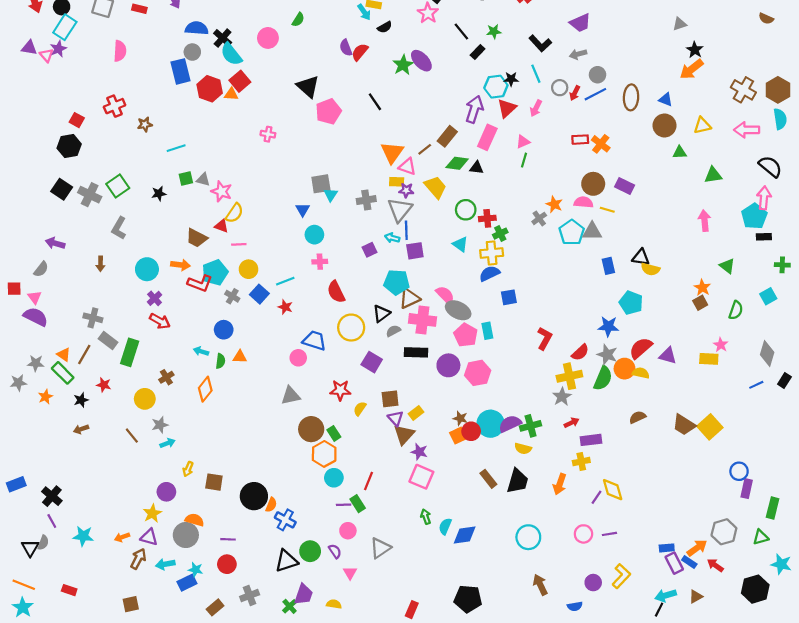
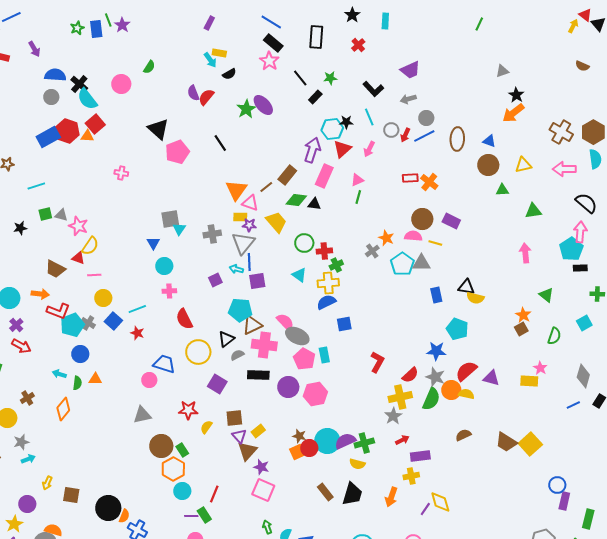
blue rectangle: (180, 71) -> (48, 137), moved, turned 75
cyan pentagon: (215, 272) -> (72, 325), moved

